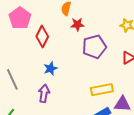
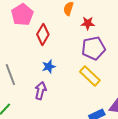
red star: (77, 24) -> (88, 23), moved
yellow rectangle: (102, 90) -> (90, 76), moved, turned 50

